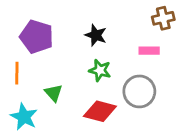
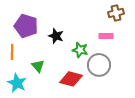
black star: (96, 35) -> (56, 36), moved
green star: (100, 70) -> (80, 50), moved

